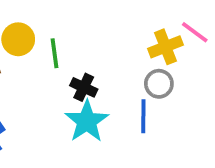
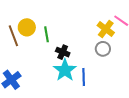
yellow cross: (165, 47) -> (106, 29), turned -30
blue line: (143, 116) -> (84, 77), moved

